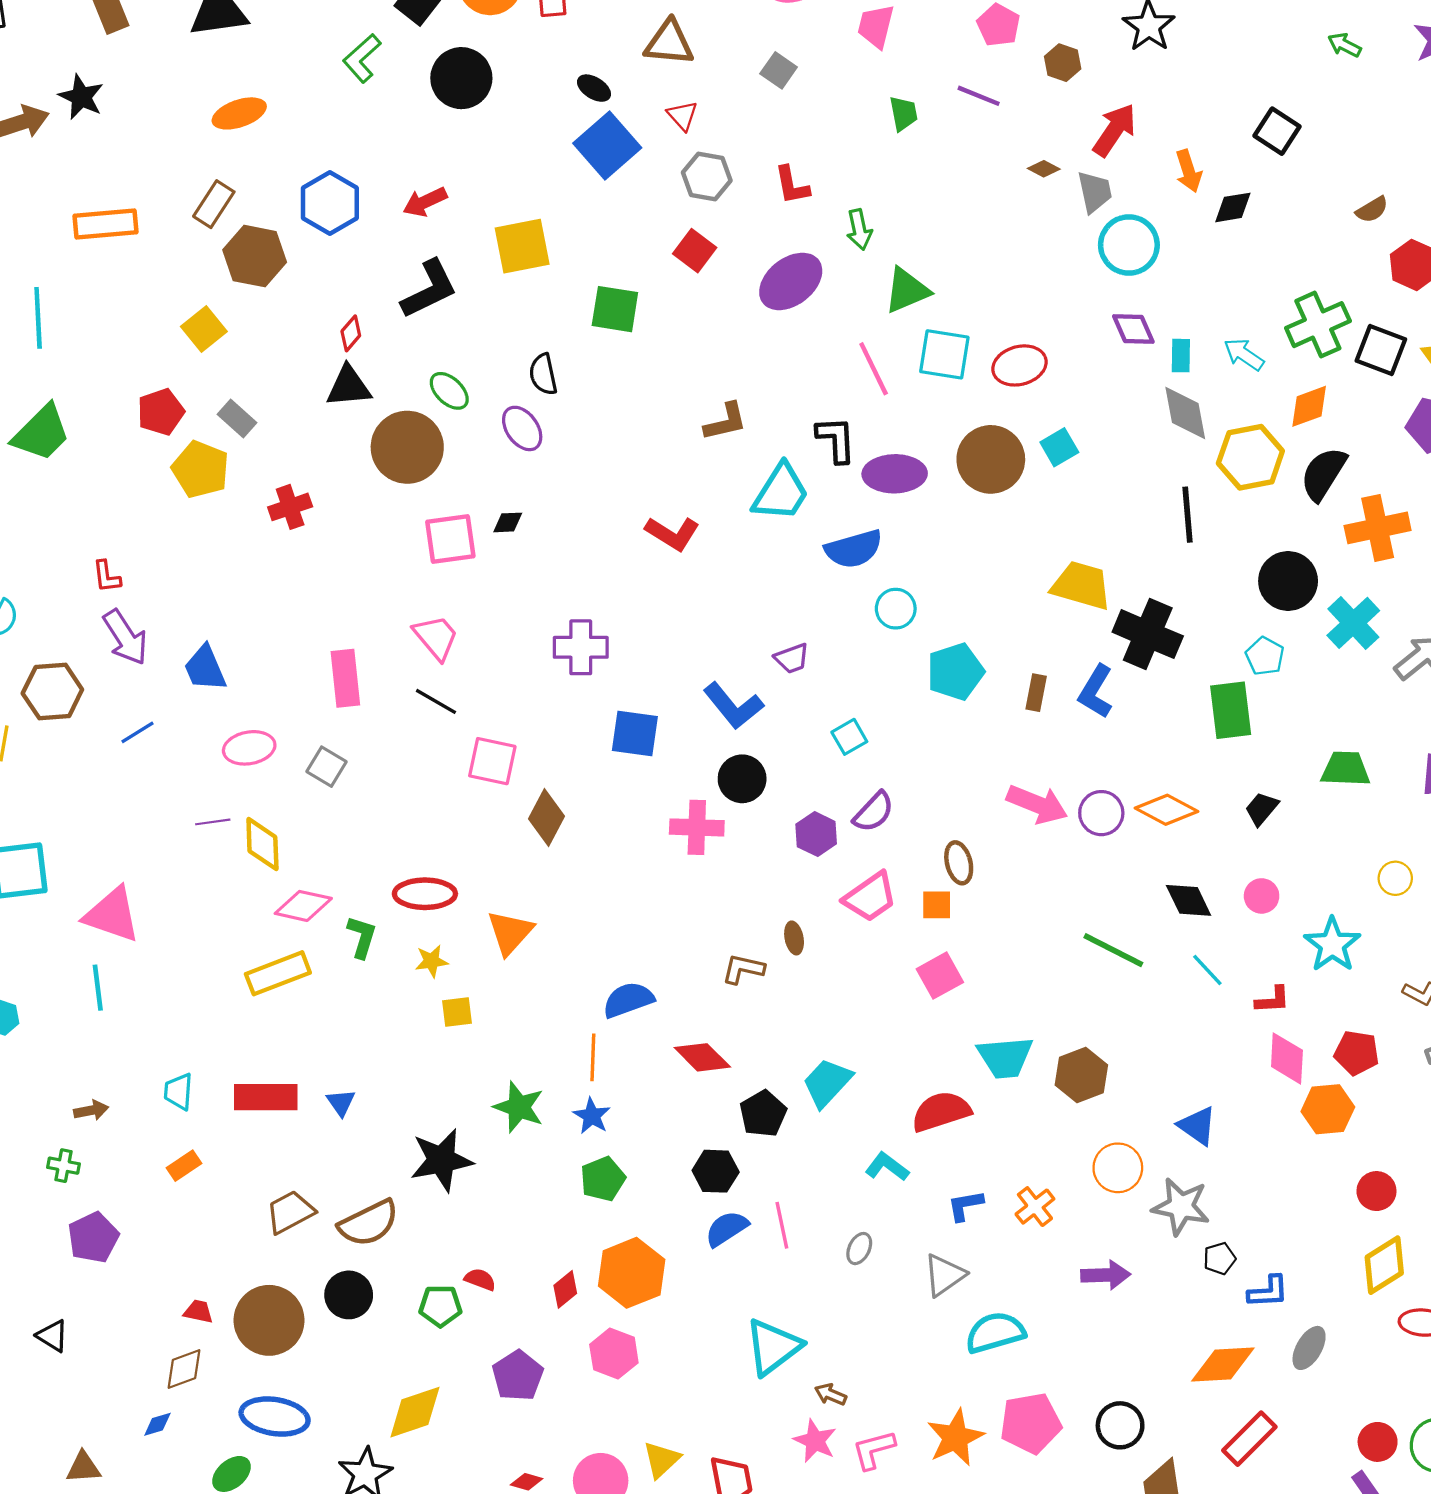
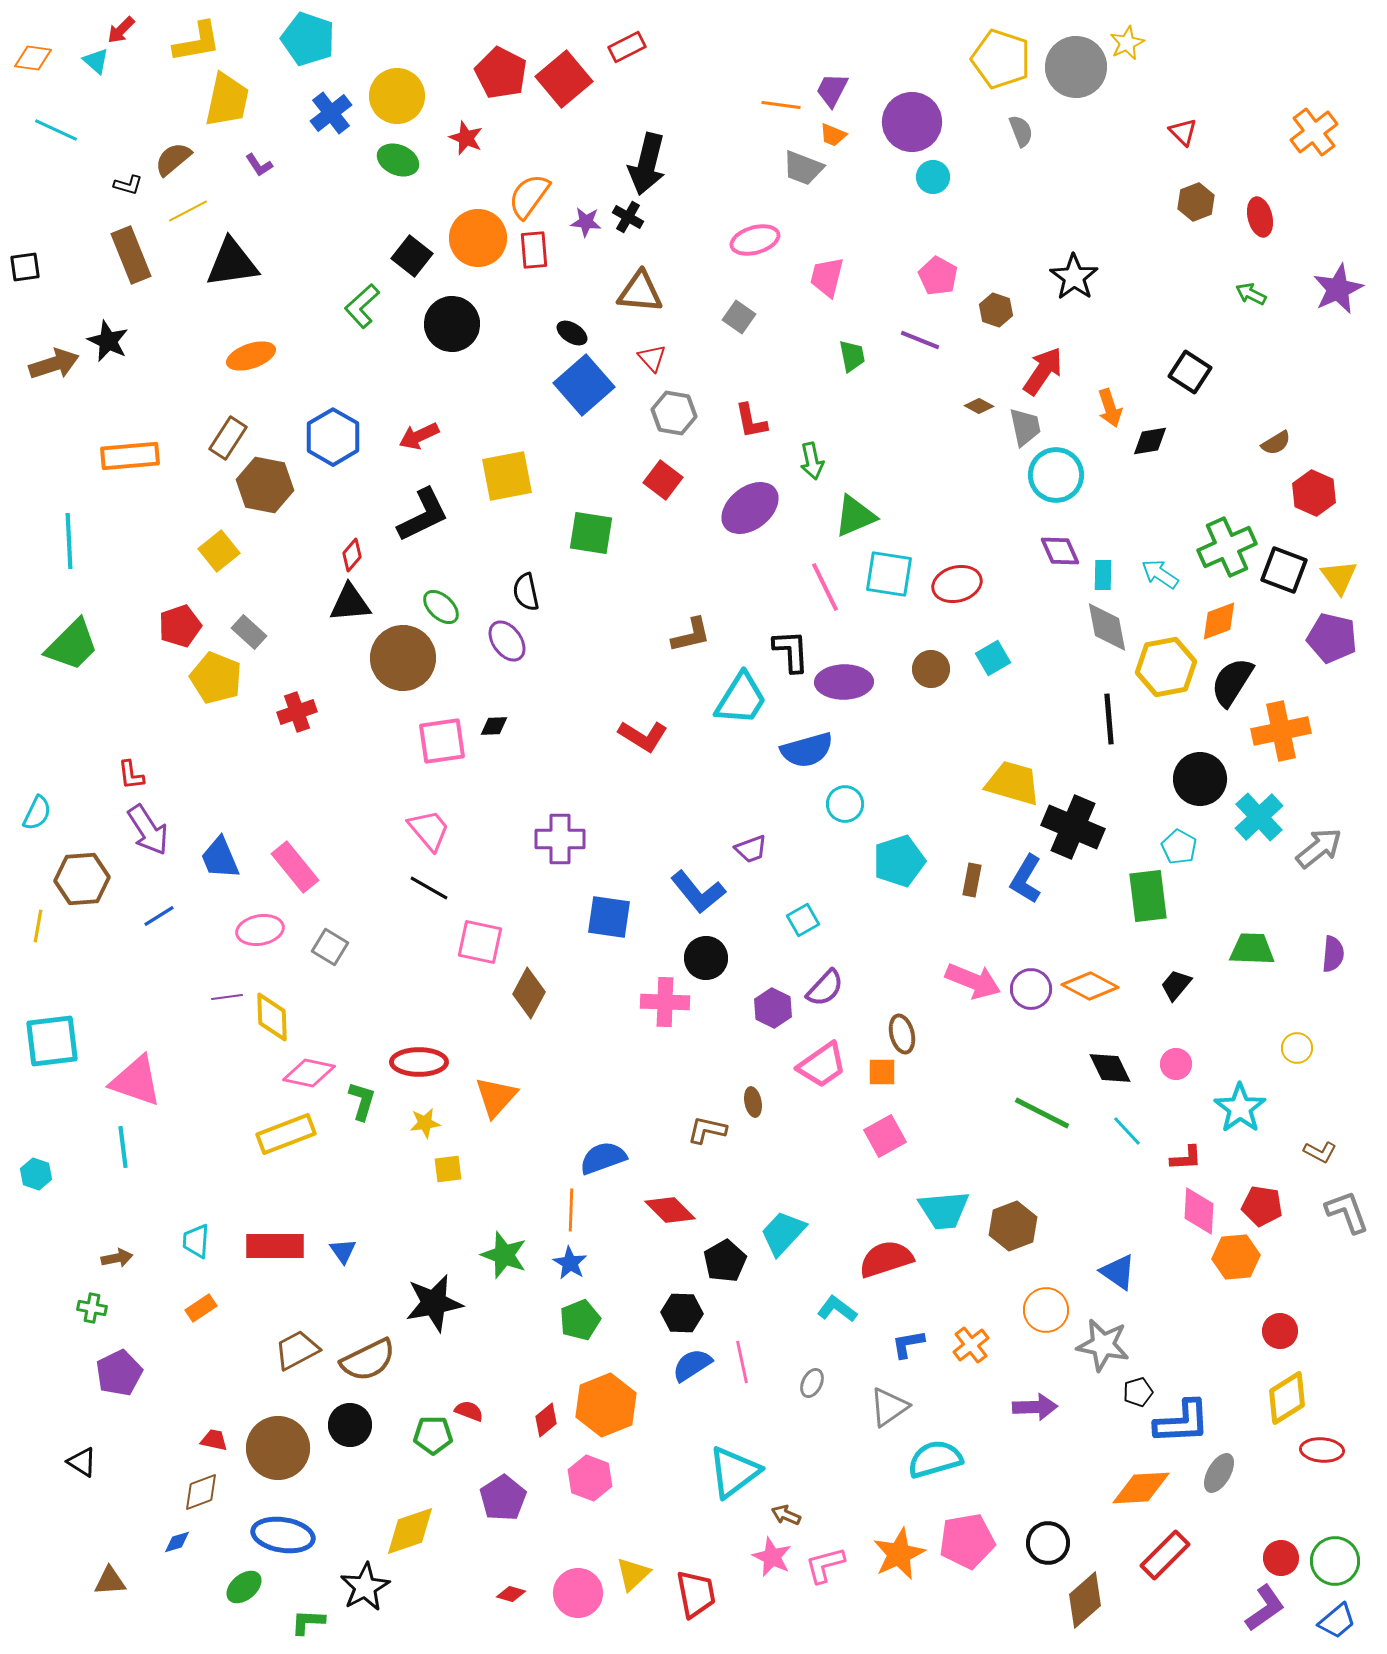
brown circle: (991, 459) -> (931, 669), size x0.6
pink rectangle: (345, 678) -> (295, 867), moved, turned -33
blue L-shape: (1268, 1292) -> (1182, 1422), size x1.5

